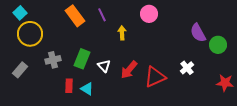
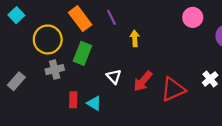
pink circle: (149, 14) -> (193, 17), moved
yellow circle: (30, 34) -> (48, 39), moved
green rectangle: (82, 59) -> (82, 53), moved

